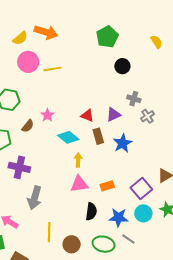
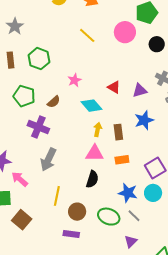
pink circle: (28, 62) -> (125, 32), moved
yellow line: (53, 69) -> (87, 35), turned 42
brown semicircle: (28, 126) -> (54, 102), moved
brown rectangle: (98, 136) -> (118, 132), moved
black semicircle: (91, 212) -> (92, 179), moved

